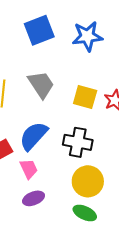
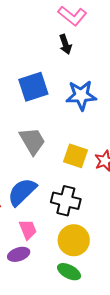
pink trapezoid: (29, 169) -> (28, 230), moved

